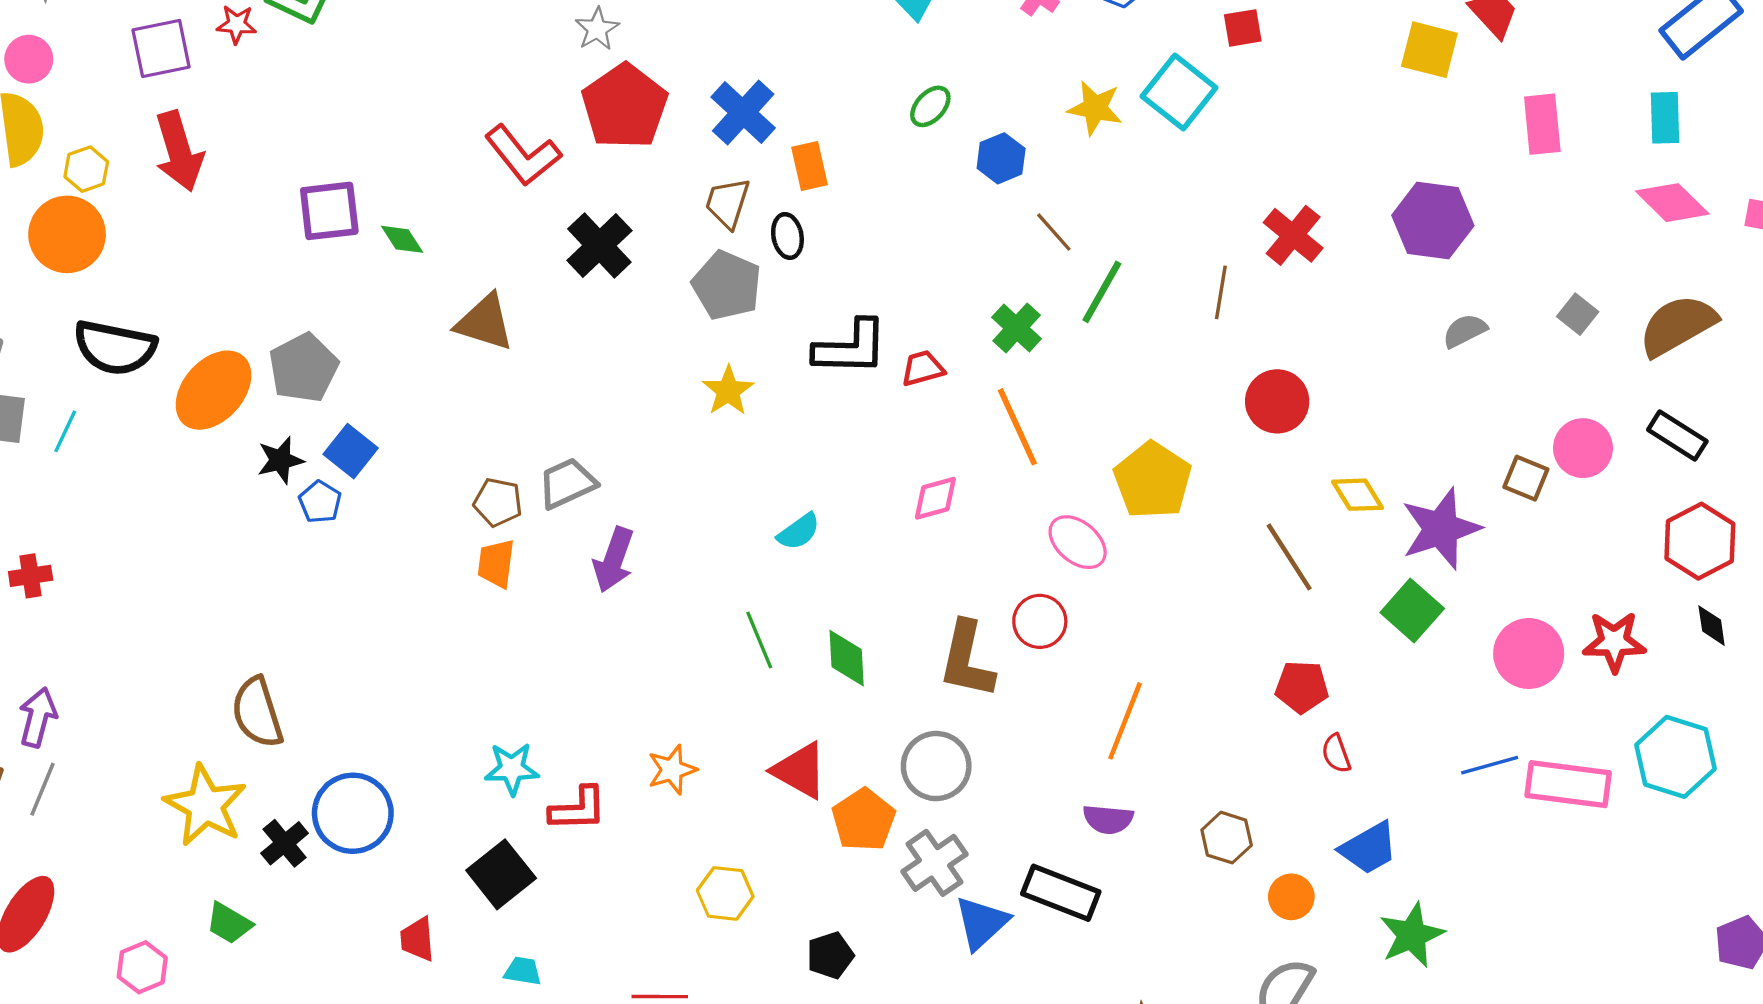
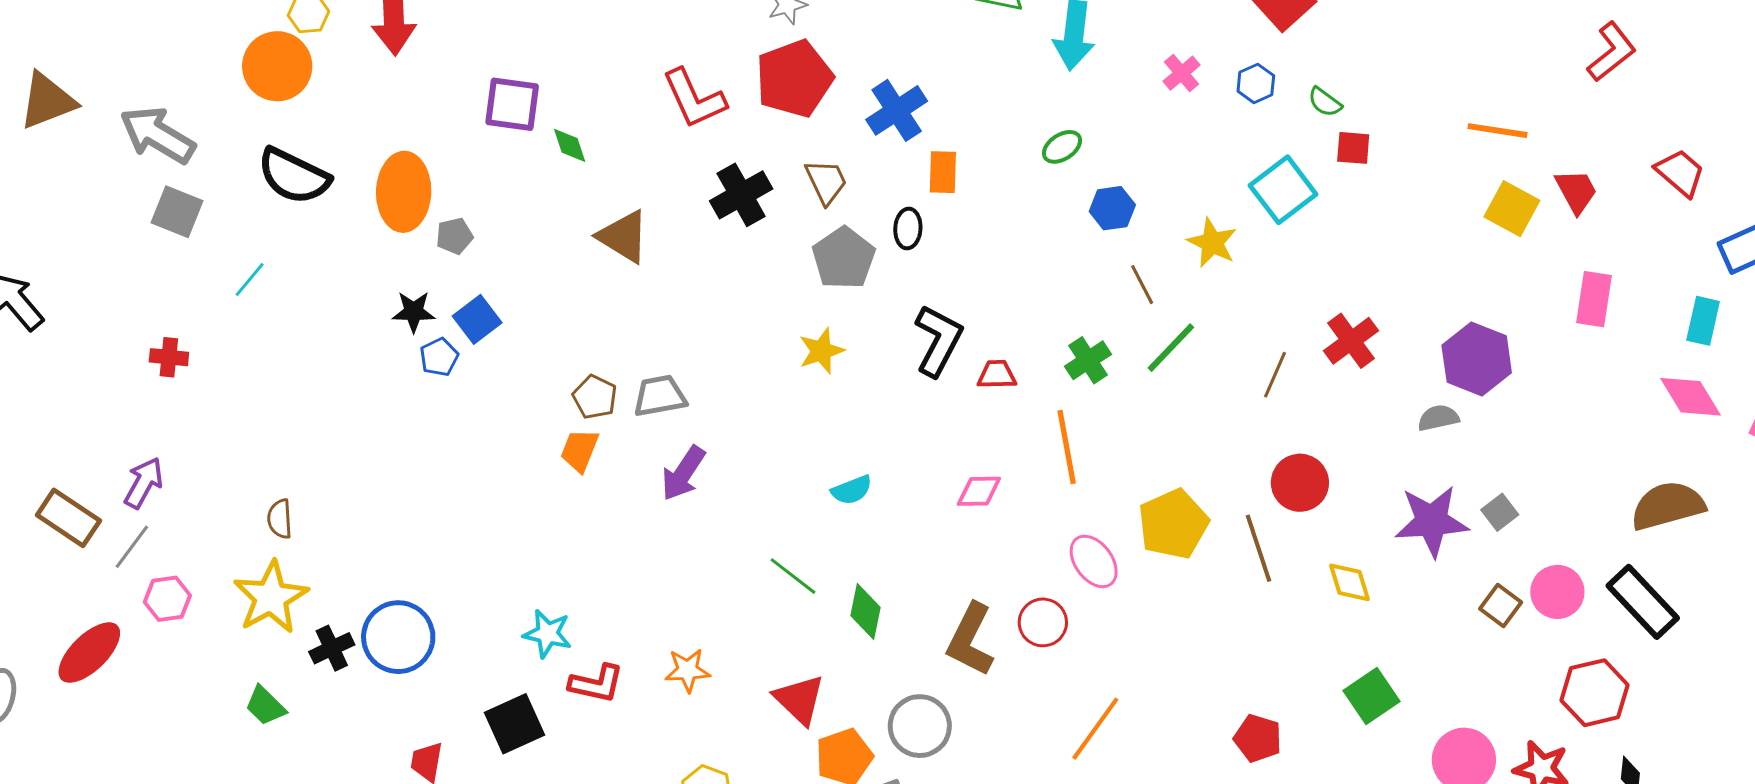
yellow star: (1095, 108) -> (1212, 243), moved
brown trapezoid: (728, 203) -> (826, 182), moved, turned 123
gray square: (1578, 314) -> (1500, 512), moved
gray semicircle: (1465, 331) -> (1438, 418), moved
black L-shape: (851, 348) -> (938, 340), turned -78
gray pentagon: (304, 368) -> (455, 236), size x0.6
orange ellipse: (213, 390) -> (404, 192), moved, turned -54
cyan line: (65, 431) -> (250, 280), moved
black rectangle: (1677, 436) -> (1643, 602), size x1.4
purple star: (1441, 529) -> (1432, 521), moved
red hexagon: (1700, 541) -> (1595, 693), moved
brown line: (1289, 557) -> (1259, 548), moved
green line: (759, 640) -> (793, 576), turned -44
brown semicircle: (257, 713) -> (280, 519), moved, size x0.6
pink hexagon: (142, 967) -> (167, 599), moved

